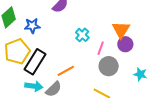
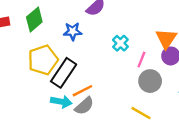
blue star: (32, 26) -> (73, 31), moved
orange line: (66, 71) -> (82, 91), moved

